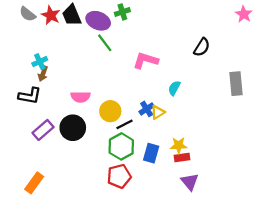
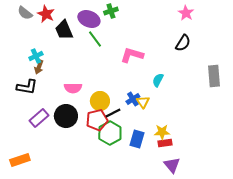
pink star: (244, 14) -> (186, 13), moved
black trapezoid: (72, 15) -> (64, 30), moved
yellow triangle: (158, 112) -> (143, 102), turned -32
red pentagon: (119, 176) -> (97, 120), moved
orange rectangle: (34, 183) -> (20, 160), moved, turned 36

